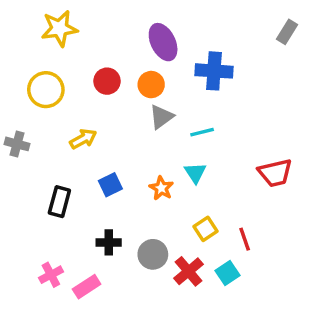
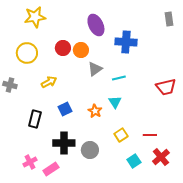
gray rectangle: (287, 32) -> (169, 19), turned -40
orange circle: (151, 85) -> (81, 50), moved
red trapezoid: (275, 173) -> (166, 87), moved
red line: (245, 239) -> (150, 135), moved, turned -72
black cross: (109, 242) -> (64, 143), size x1.5
red cross: (189, 271) -> (161, 157), moved

